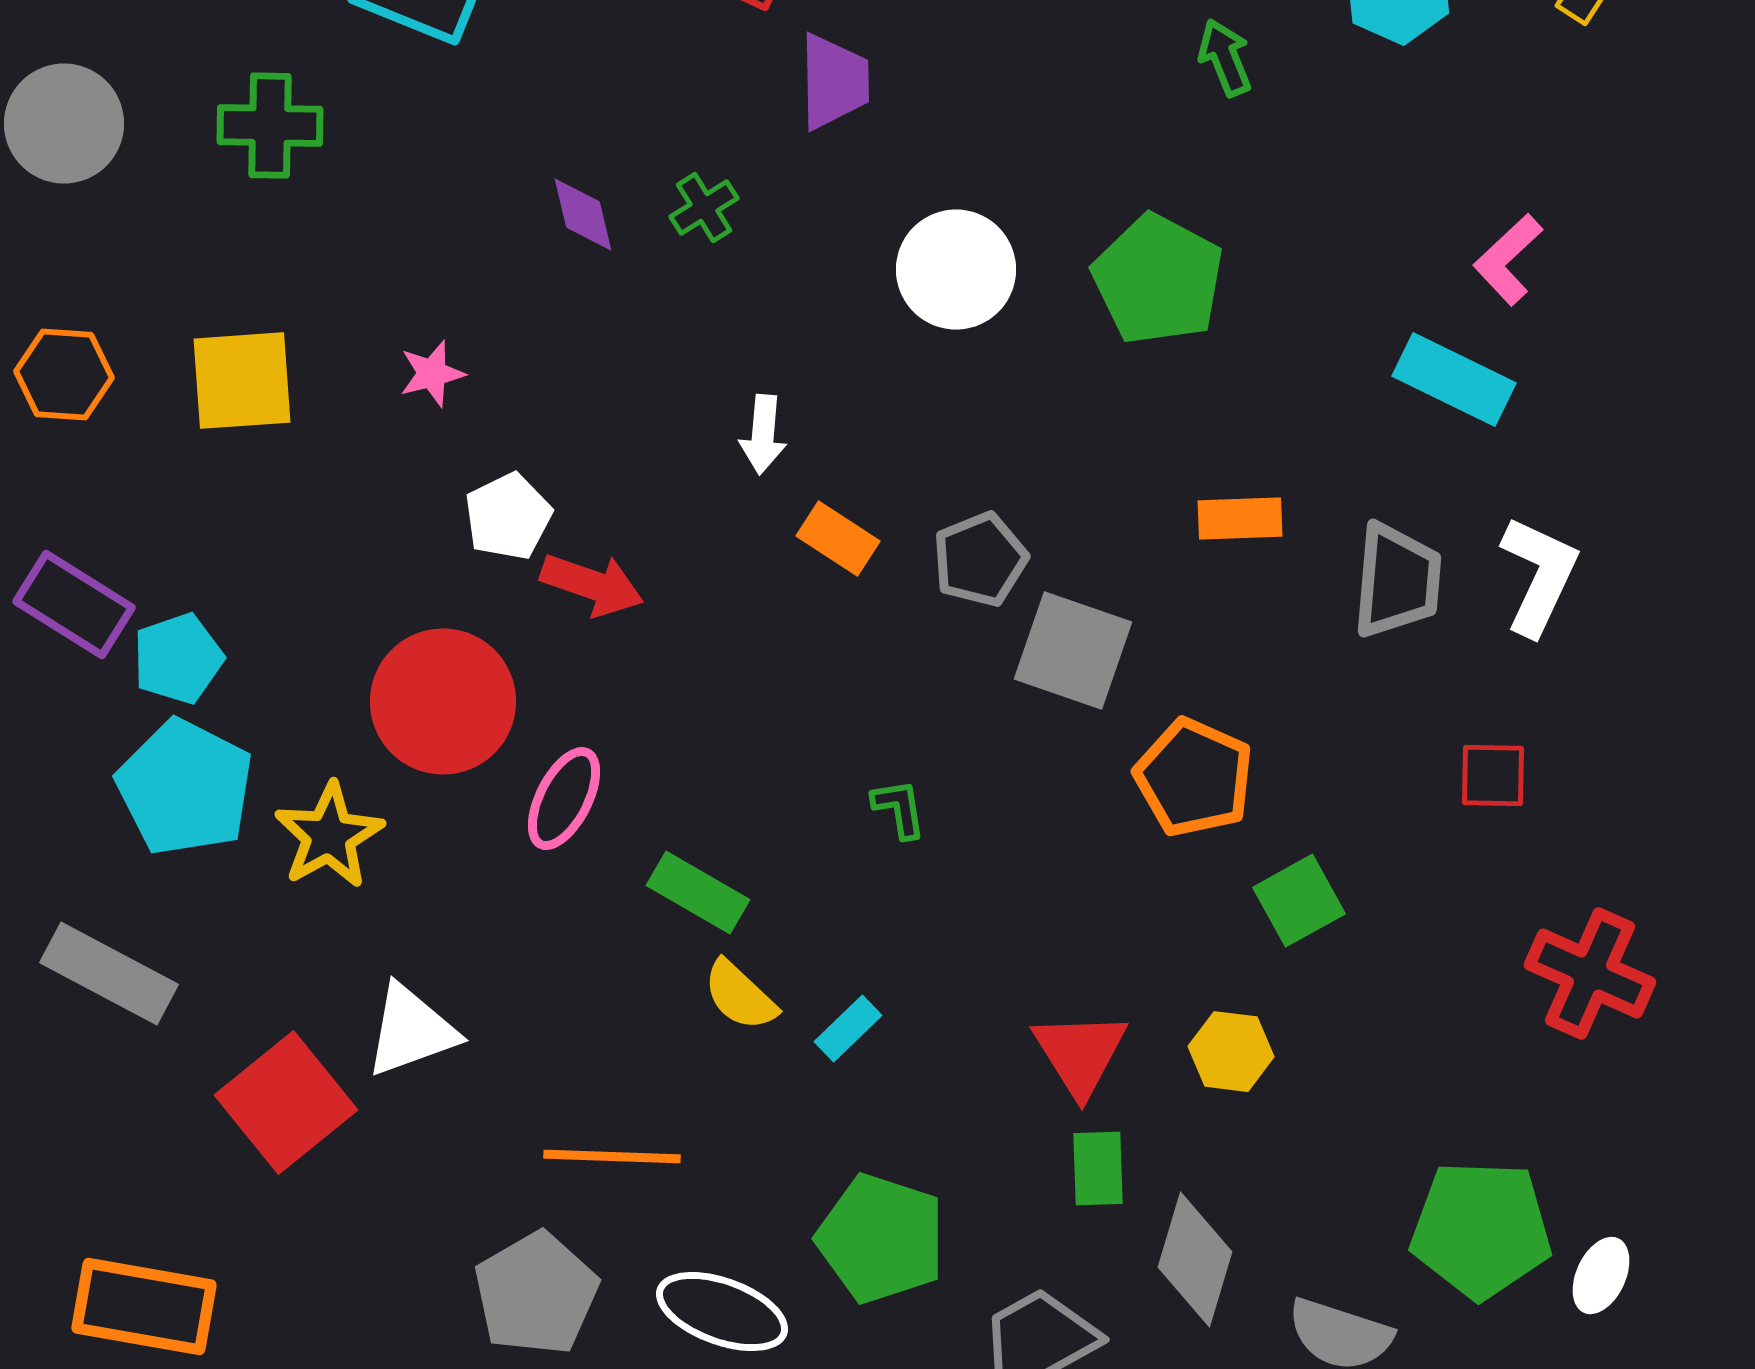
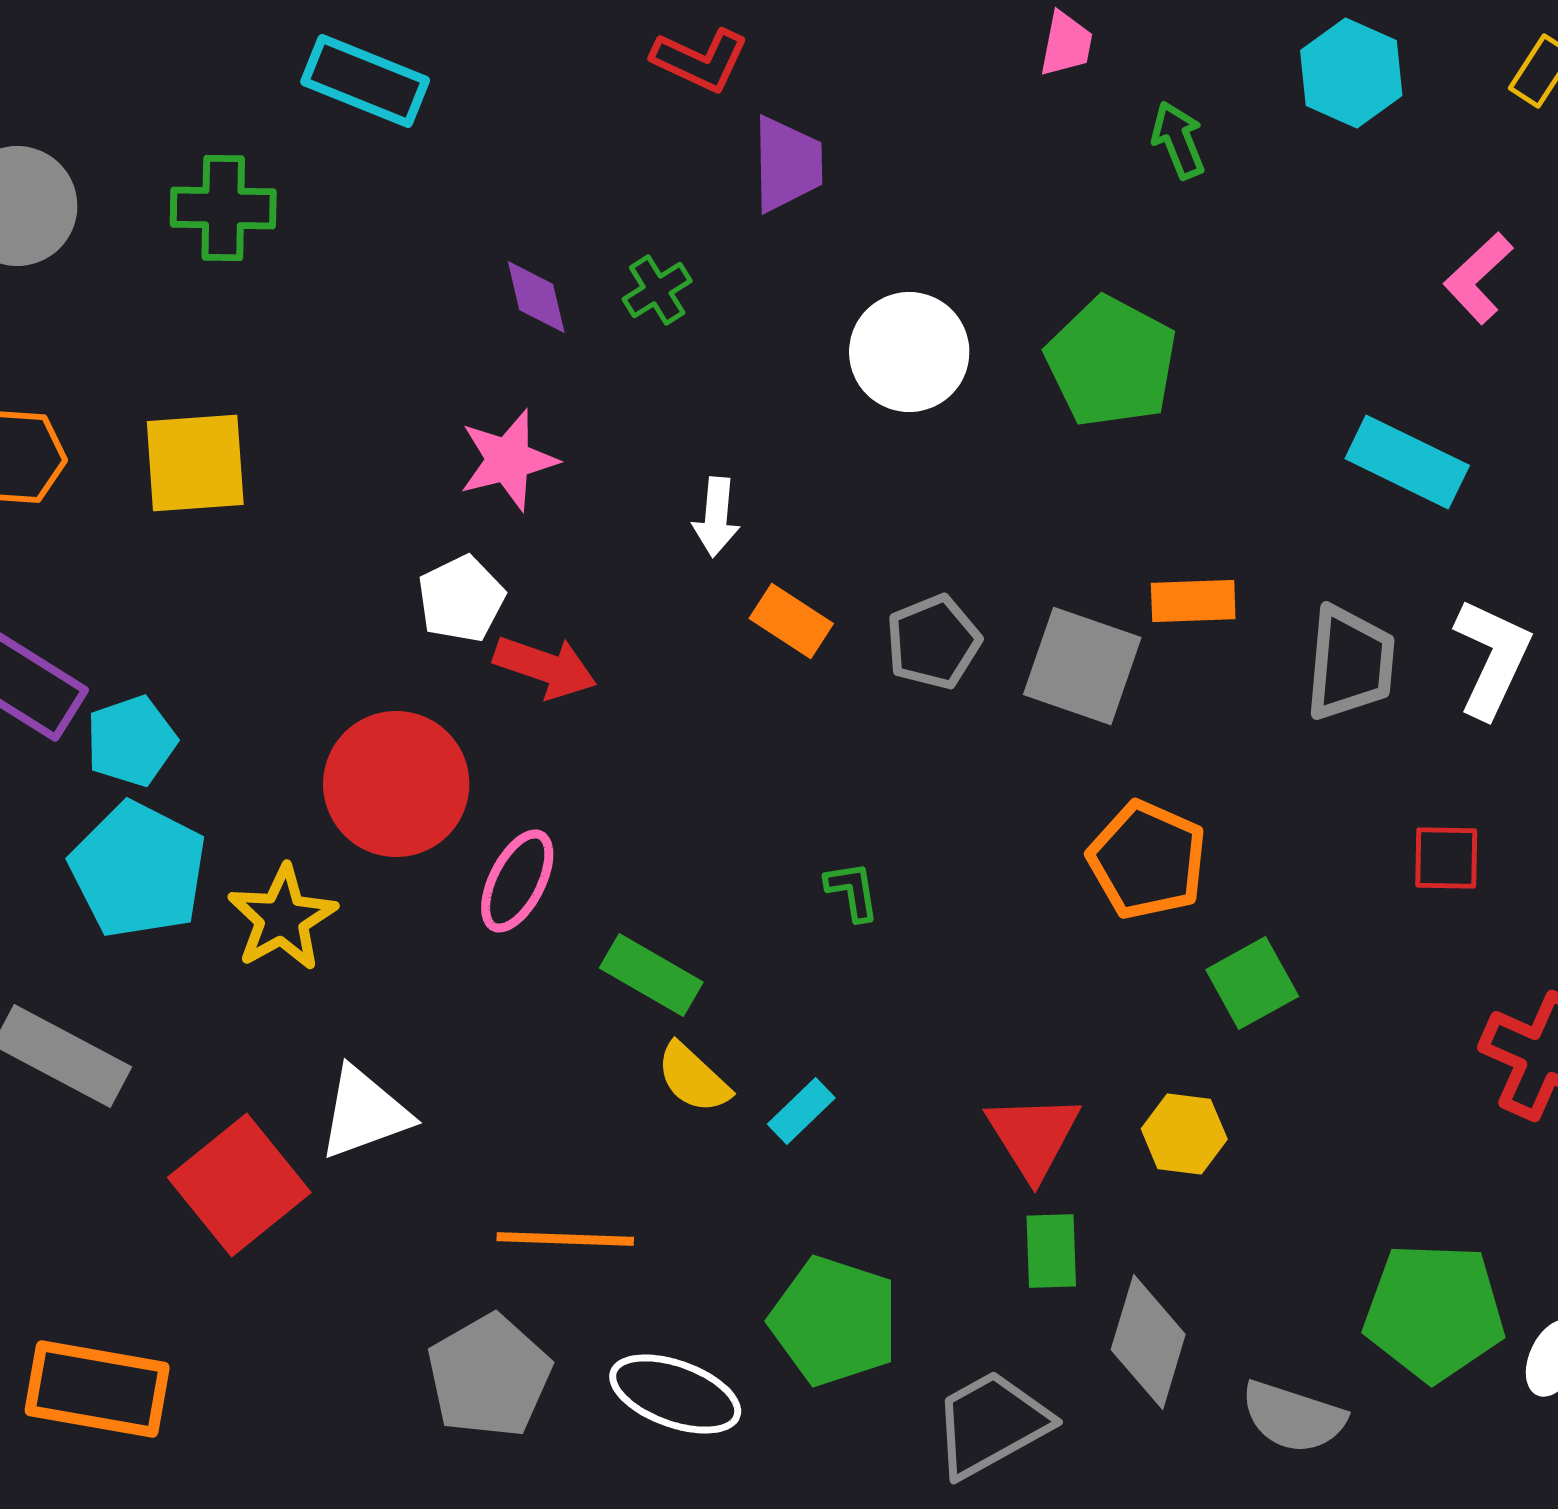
pink L-shape: (1508, 260) -> (1478, 278), moved
pink star: (432, 374) -> (508, 460), moved, size x1.5
gray square: (1073, 651) -> (1082, 666), moved

